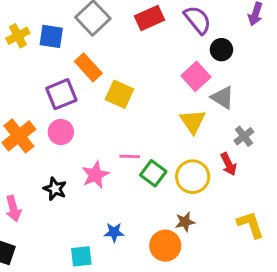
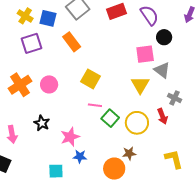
yellow cross: (18, 36) -> (25, 16), turned -35
pink square: (196, 76) -> (145, 54), turned 30
purple square: (61, 94) -> (31, 43), moved
yellow square: (119, 94) -> (90, 79), moved
gray cross: (244, 136) -> (175, 98), turned -32
pink star: (95, 175) -> (70, 137), moved

